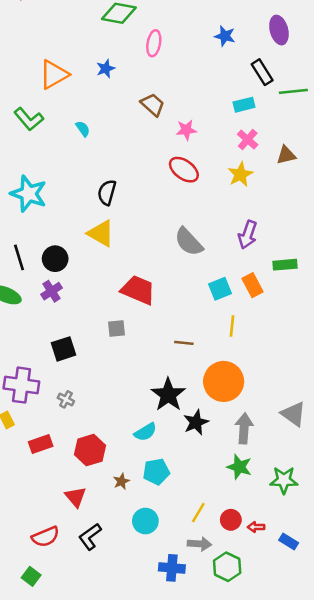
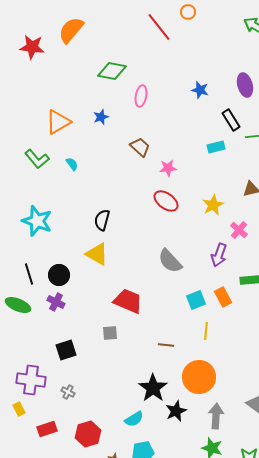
cyan semicircle: (83, 129) -> (72, 164), moved
pink cross: (248, 140) -> (239, 230), moved
purple cross: (52, 291) -> (56, 302), turned -30

